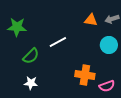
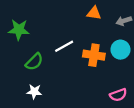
orange triangle: (91, 20) -> (94, 13), moved
orange cross: (85, 75) -> (94, 55), moved

